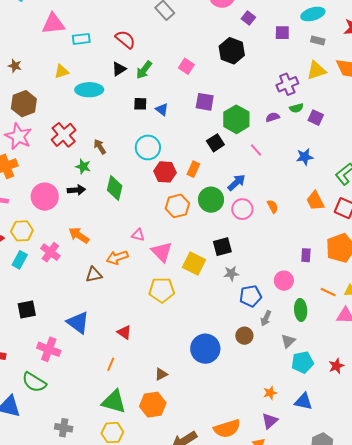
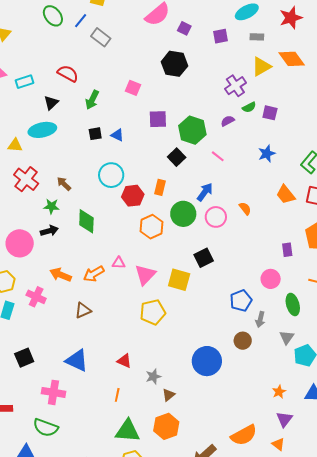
black triangle: (119, 69) -> (51, 103), moved
yellow triangle: (62, 71) -> (15, 145), moved, turned 35
pink triangle: (162, 252) -> (145, 275), turned 40
orange arrow: (117, 257) -> (94, 274), moved
gray star: (231, 273) -> (153, 376), moved

